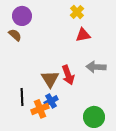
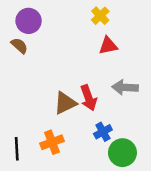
brown triangle: (50, 79) -> (65, 103), turned 36
black line: (22, 97) -> (17, 149), moved
blue cross: (51, 101) -> (103, 132), moved

